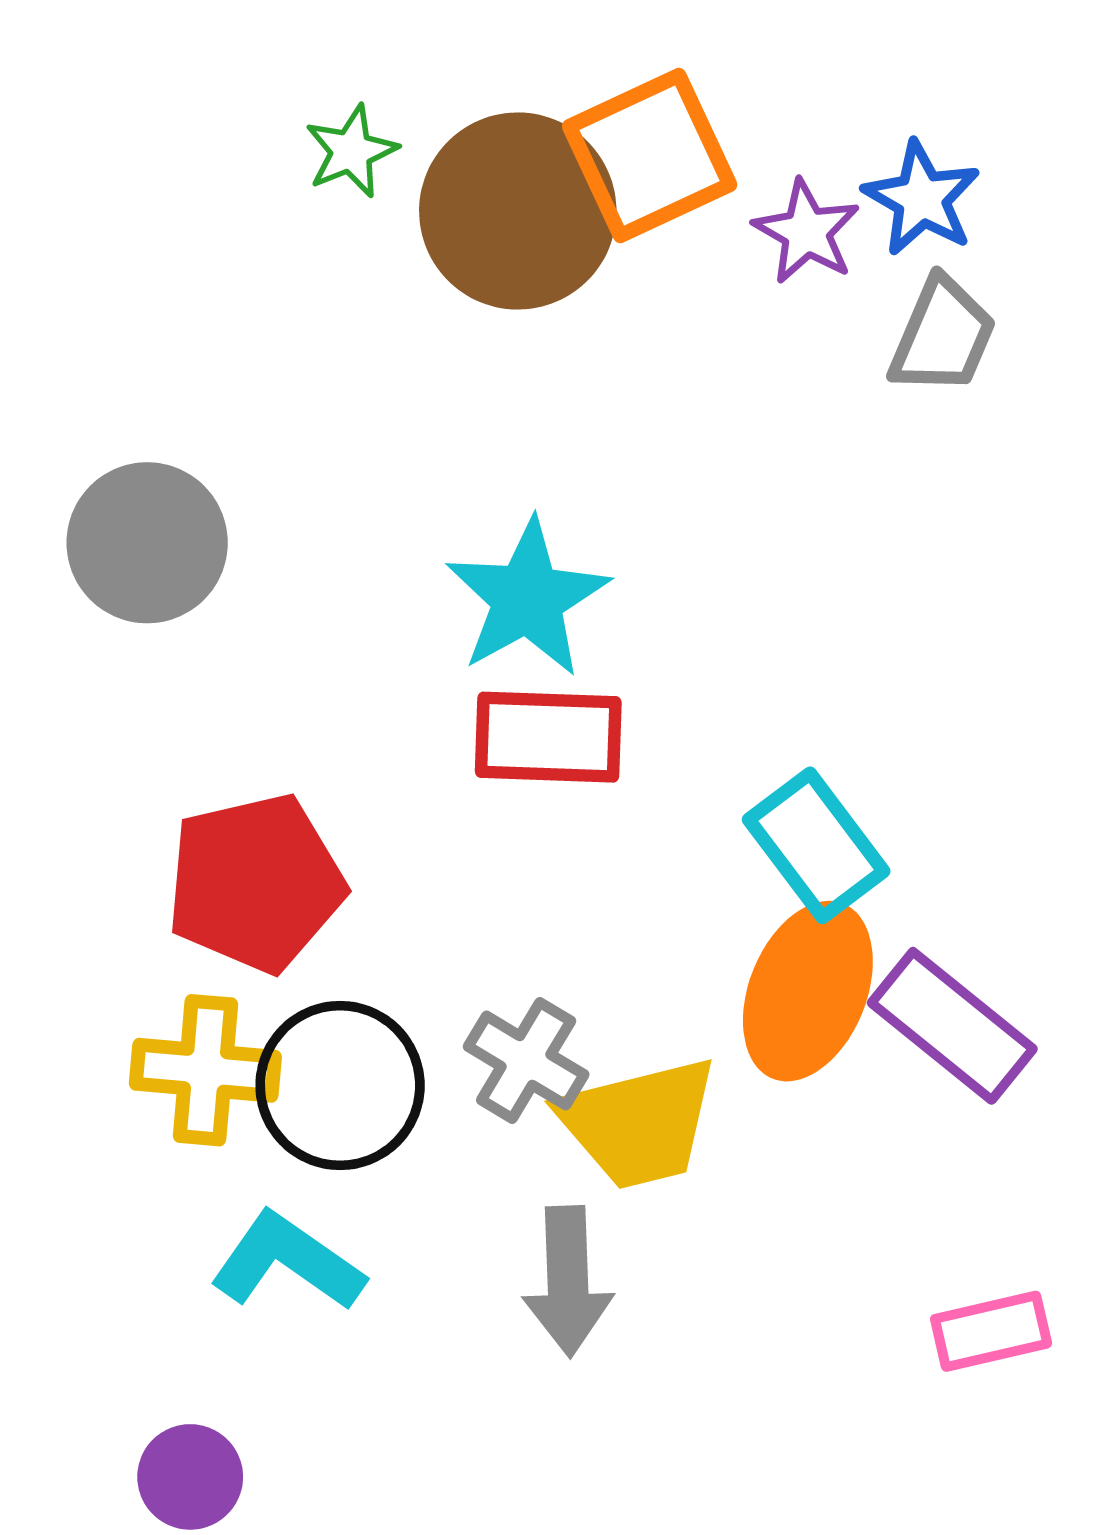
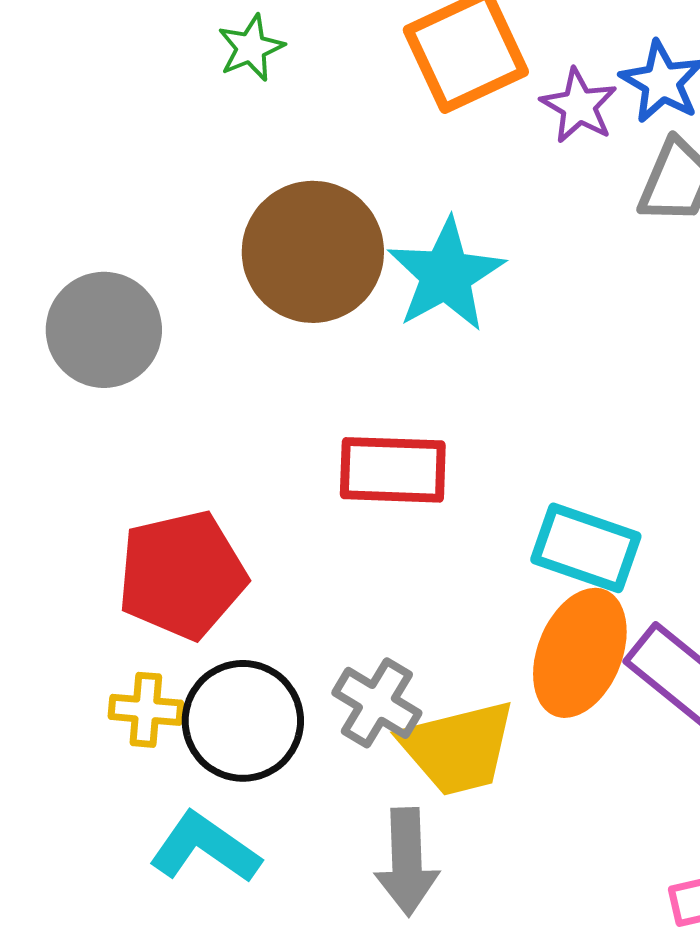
brown circle: (518, 211) -> (313, 252), moved
cyan star: (527, 598) -> (446, 275), moved
cyan rectangle: (816, 845) -> (586, 548), turned -34
yellow cross: (205, 1070) -> (146, 710), size x0.7

